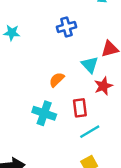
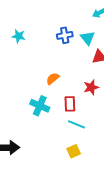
cyan triangle: (90, 65) -> (88, 38), moved
cyan line: (90, 132) -> (77, 124), turned 48

